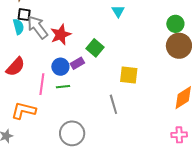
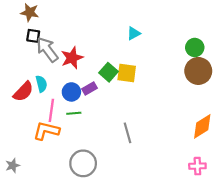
cyan triangle: (118, 11) -> (134, 33), turned 32
cyan semicircle: (18, 27) -> (41, 84), moved
yellow square: (129, 75) -> (127, 73), moved
orange L-shape: (24, 111) -> (46, 131), moved

